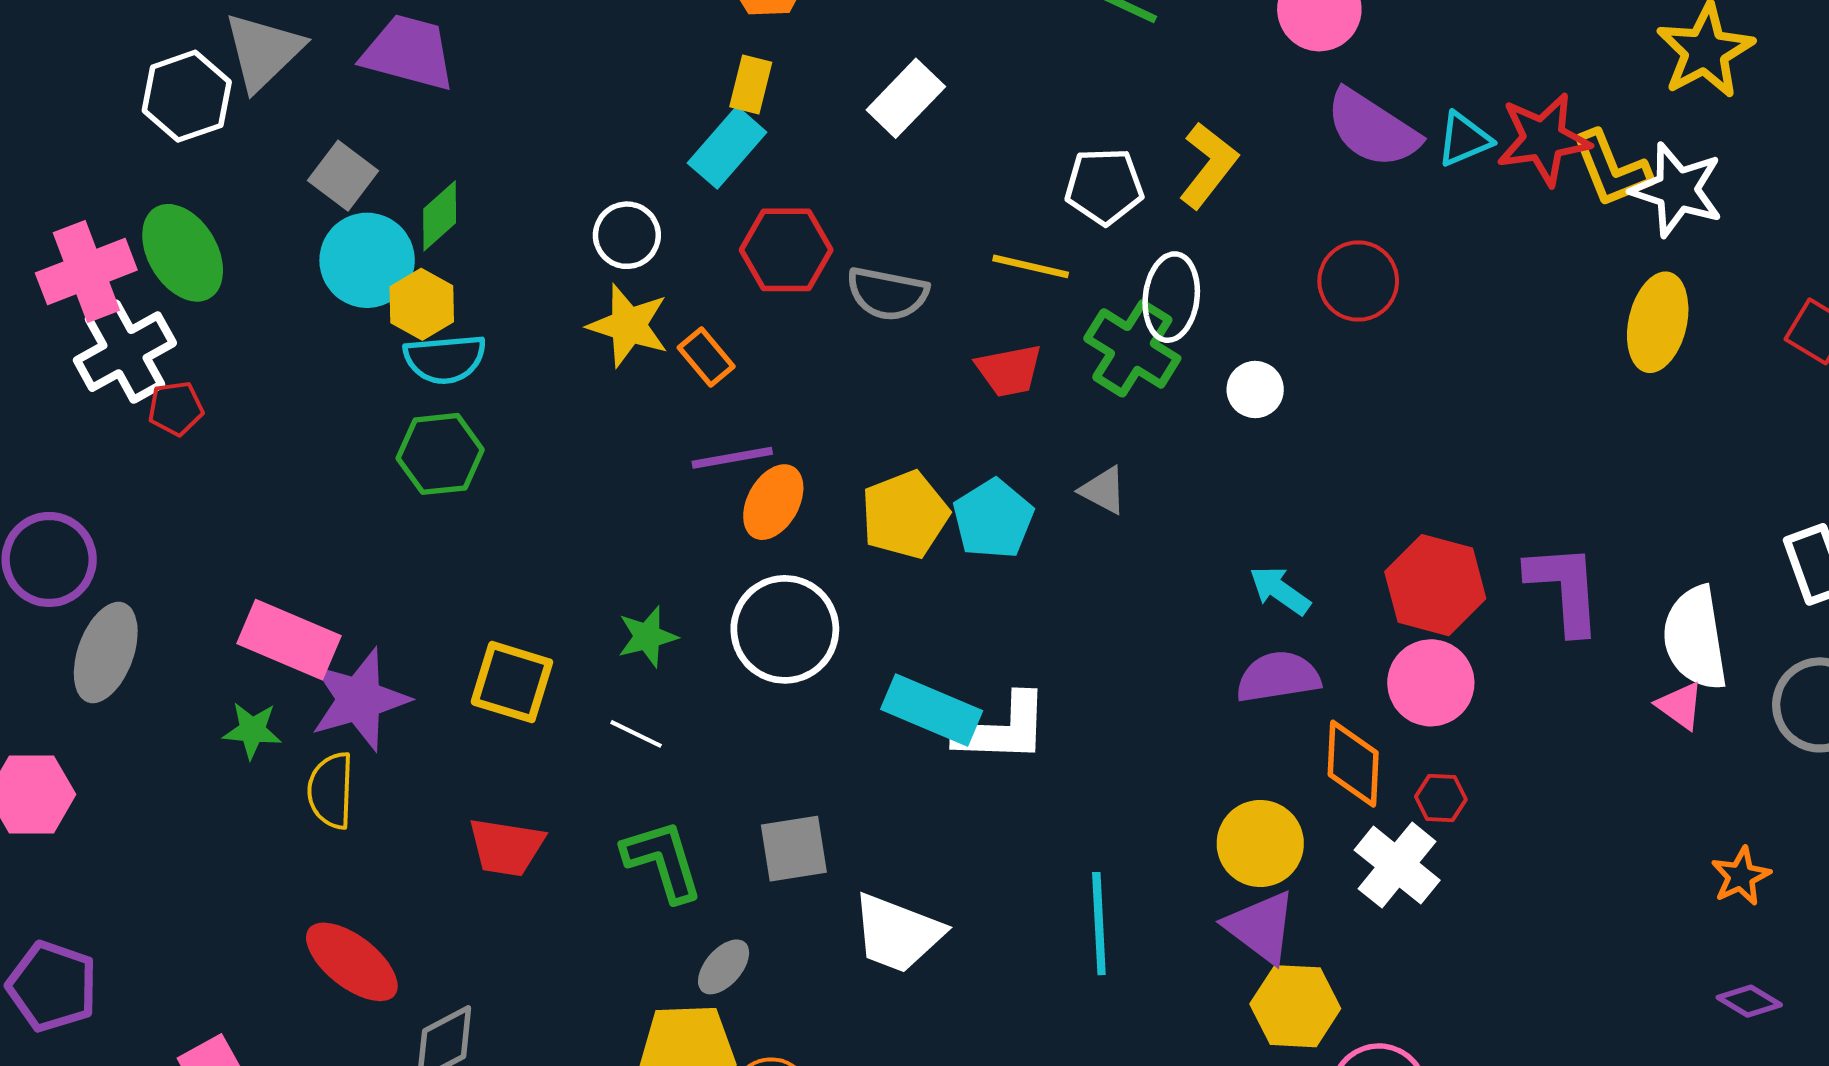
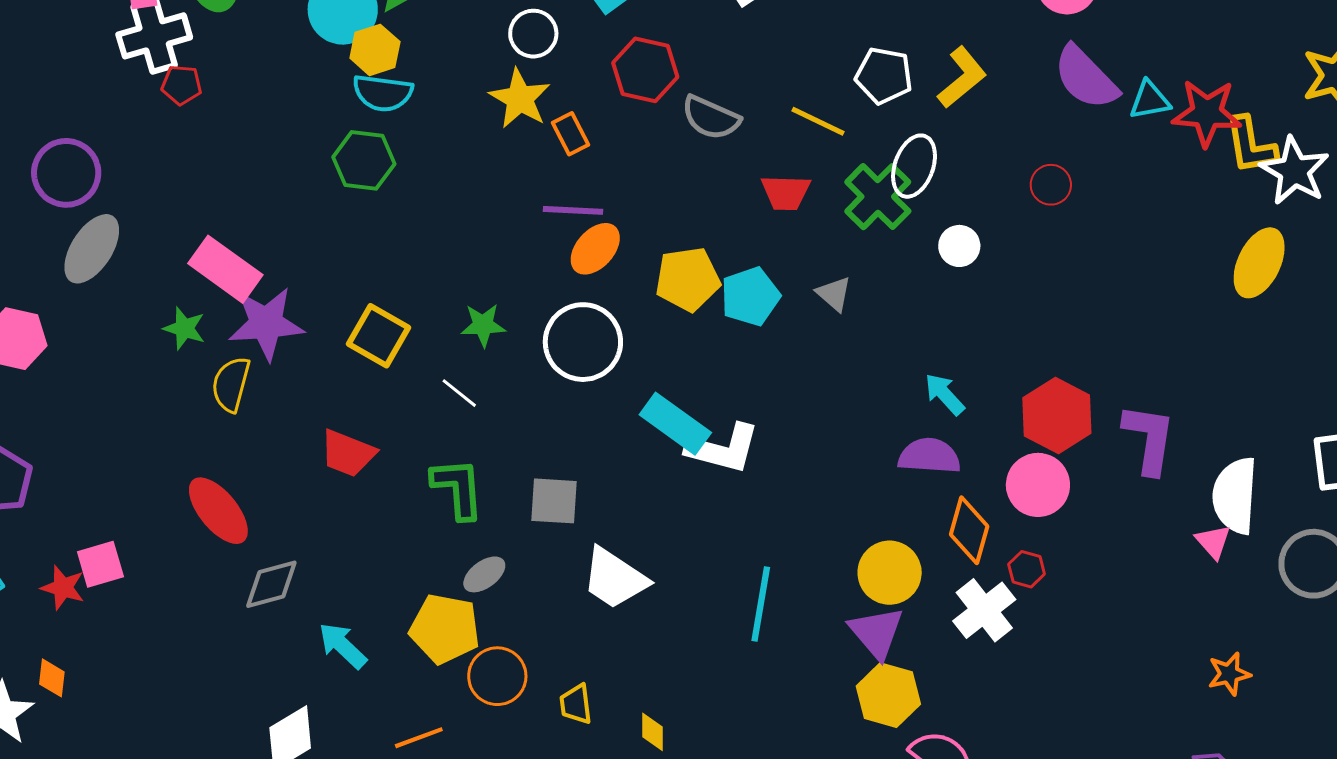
red circle: (1358, 281) -> (1051, 185), size x0.7

